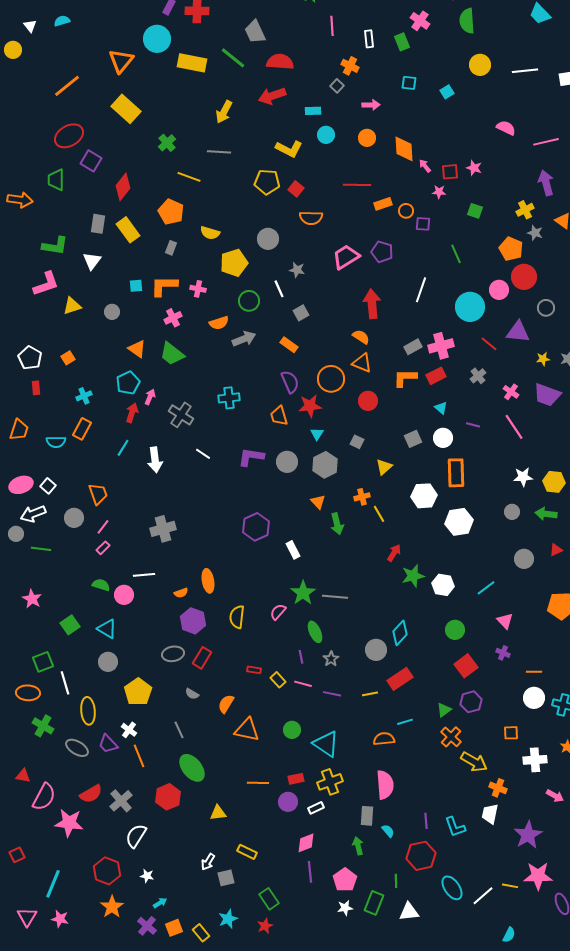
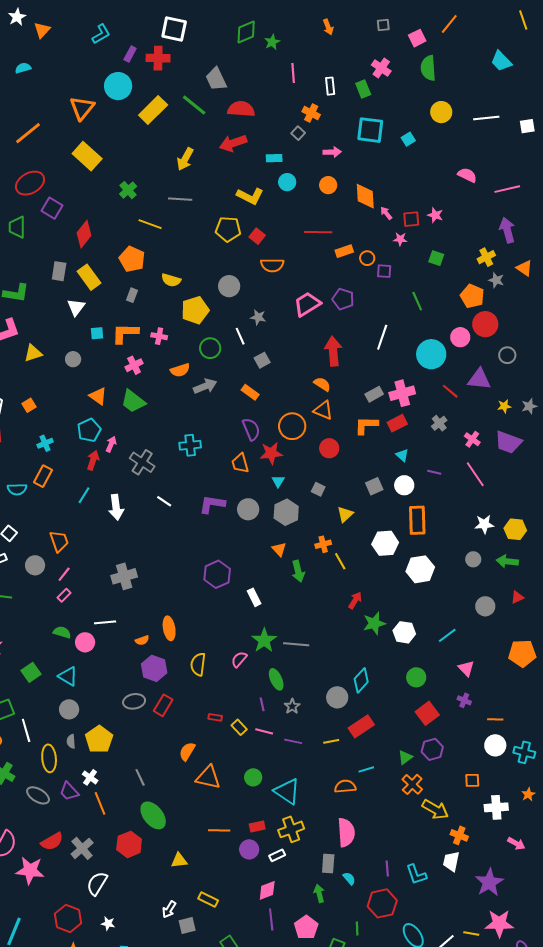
yellow rectangle: (192, 63) -> (153, 110), turned -56
cyan square: (409, 83) -> (370, 130), size x1.8
white triangle: (92, 261) -> (76, 307), moved
gray semicircle: (192, 694) -> (71, 741), moved, turned 56

